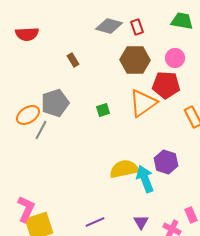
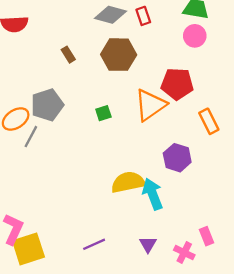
pink circle: (175, 58) -> (195, 36), moved
brown hexagon: (135, 60) -> (119, 55), moved
purple hexagon: (166, 162) -> (177, 158), moved

